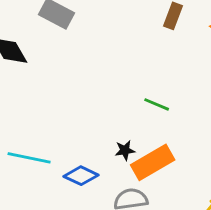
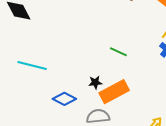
cyan line: (29, 158) -> (32, 65), moved

